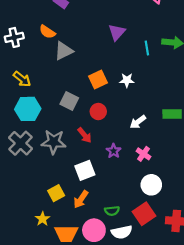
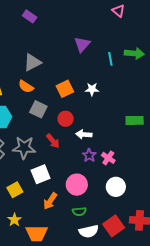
orange semicircle: (47, 32) -> (26, 87), moved
white arrow: (138, 122) -> (84, 134), moved, turned 42
purple star: (114, 151) -> (89, 155), moved
white square: (85, 170) -> (41, 174), moved
yellow square: (56, 193) -> (15, 190), moved
red square: (144, 214) -> (114, 226), moved
pink circle: (94, 230) -> (77, 185), moved

